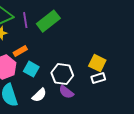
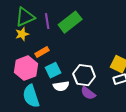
cyan square: (31, 69) -> (53, 70), turned 35
white semicircle: (39, 95) -> (61, 86), moved, turned 35

